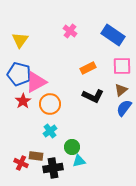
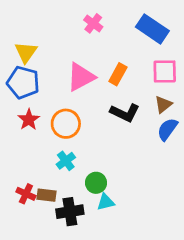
yellow triangle: (20, 40) -> (26, 52), moved
orange rectangle: (88, 68) -> (118, 74), turned -35
pink triangle: (36, 82) -> (81, 77), moved
red cross: (21, 163) -> (26, 194), moved

